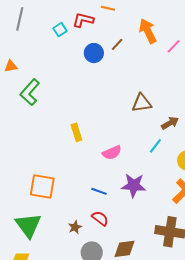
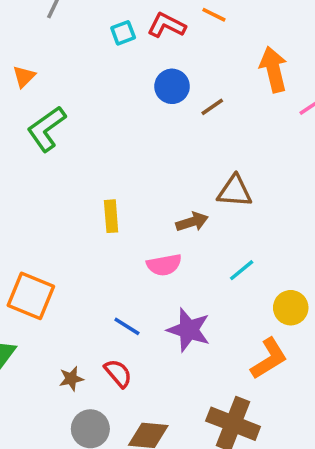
brown line: (117, 44) -> (212, 107), moved
orange triangle: (11, 66) -> (24, 77), turned -48
brown arrow: (170, 123) -> (192, 222), moved

